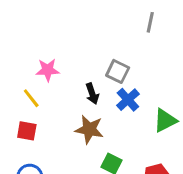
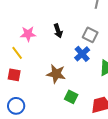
gray square: (118, 71) -> (90, 35), moved
black arrow: (92, 94) -> (58, 31), moved

